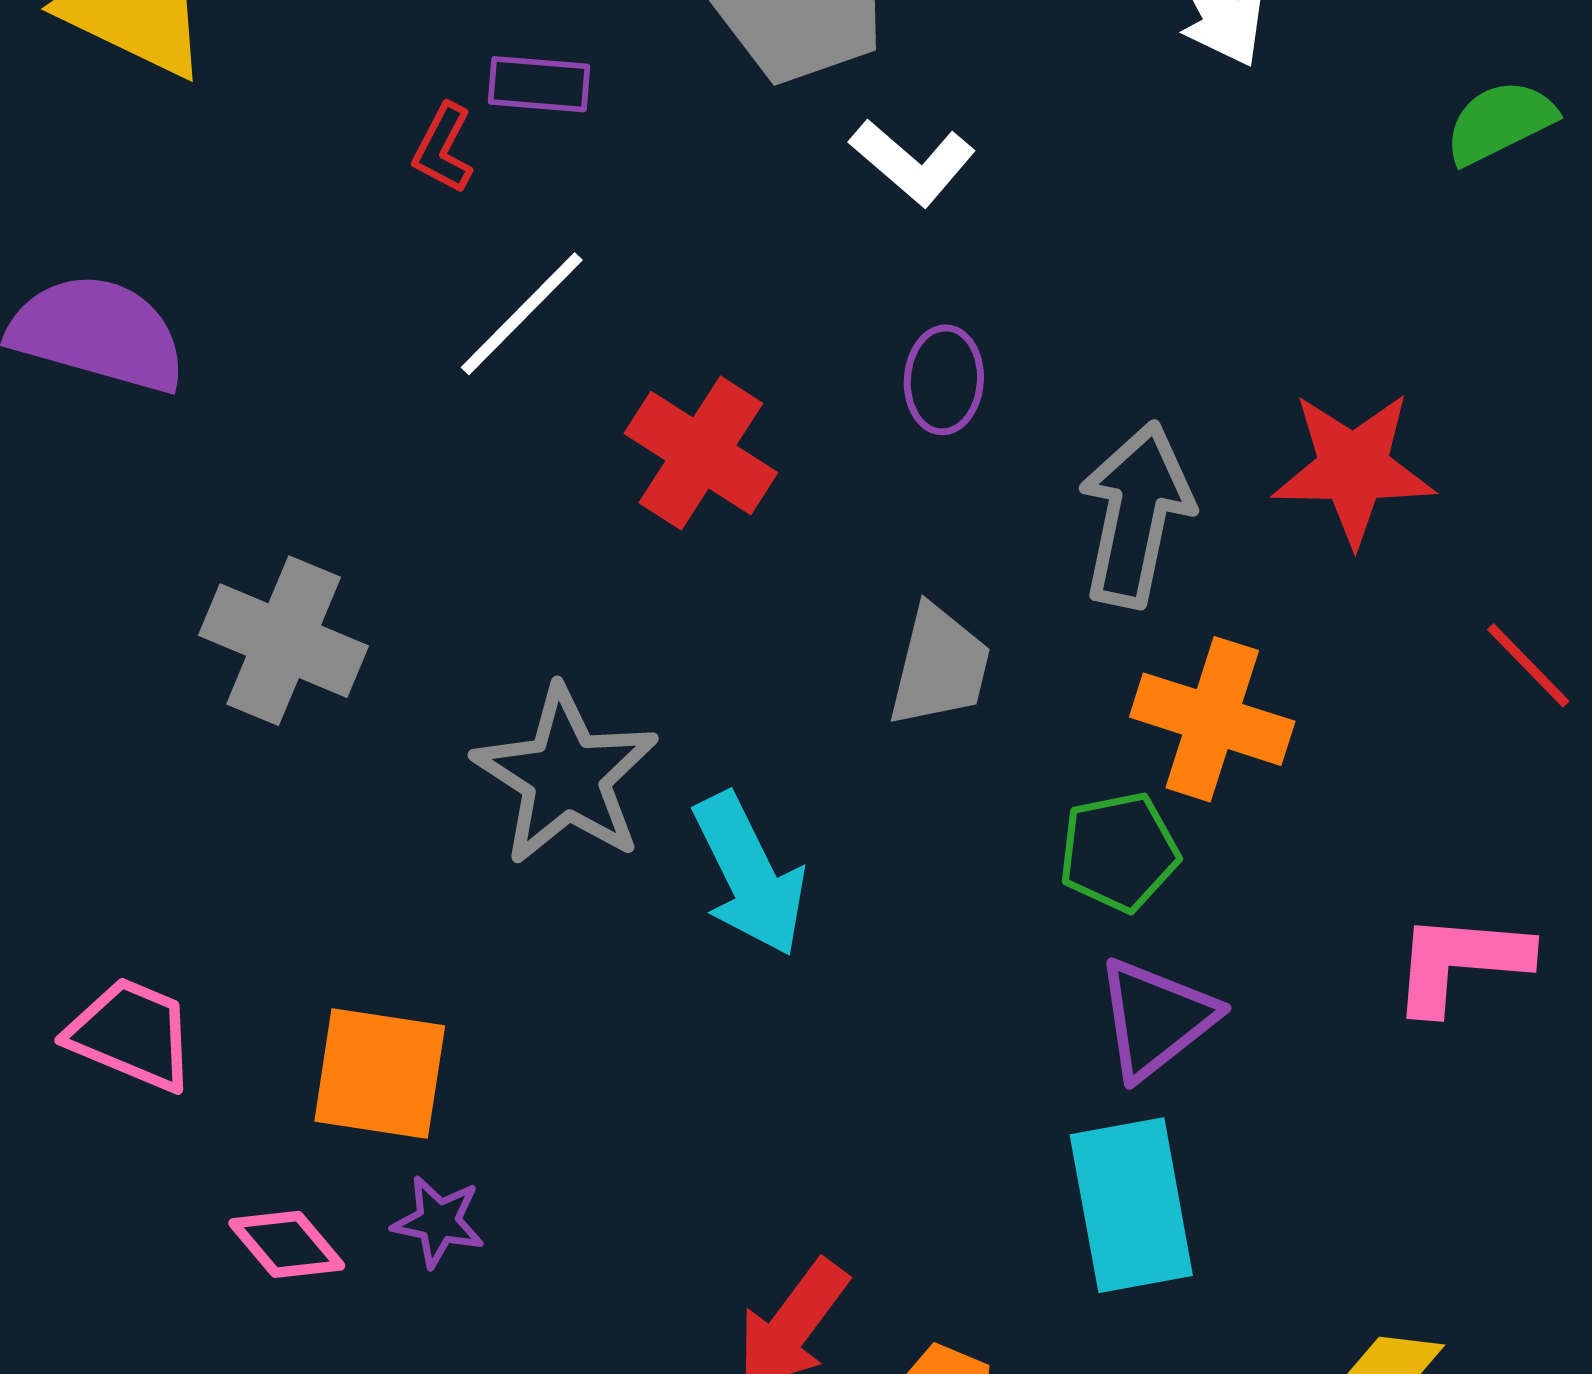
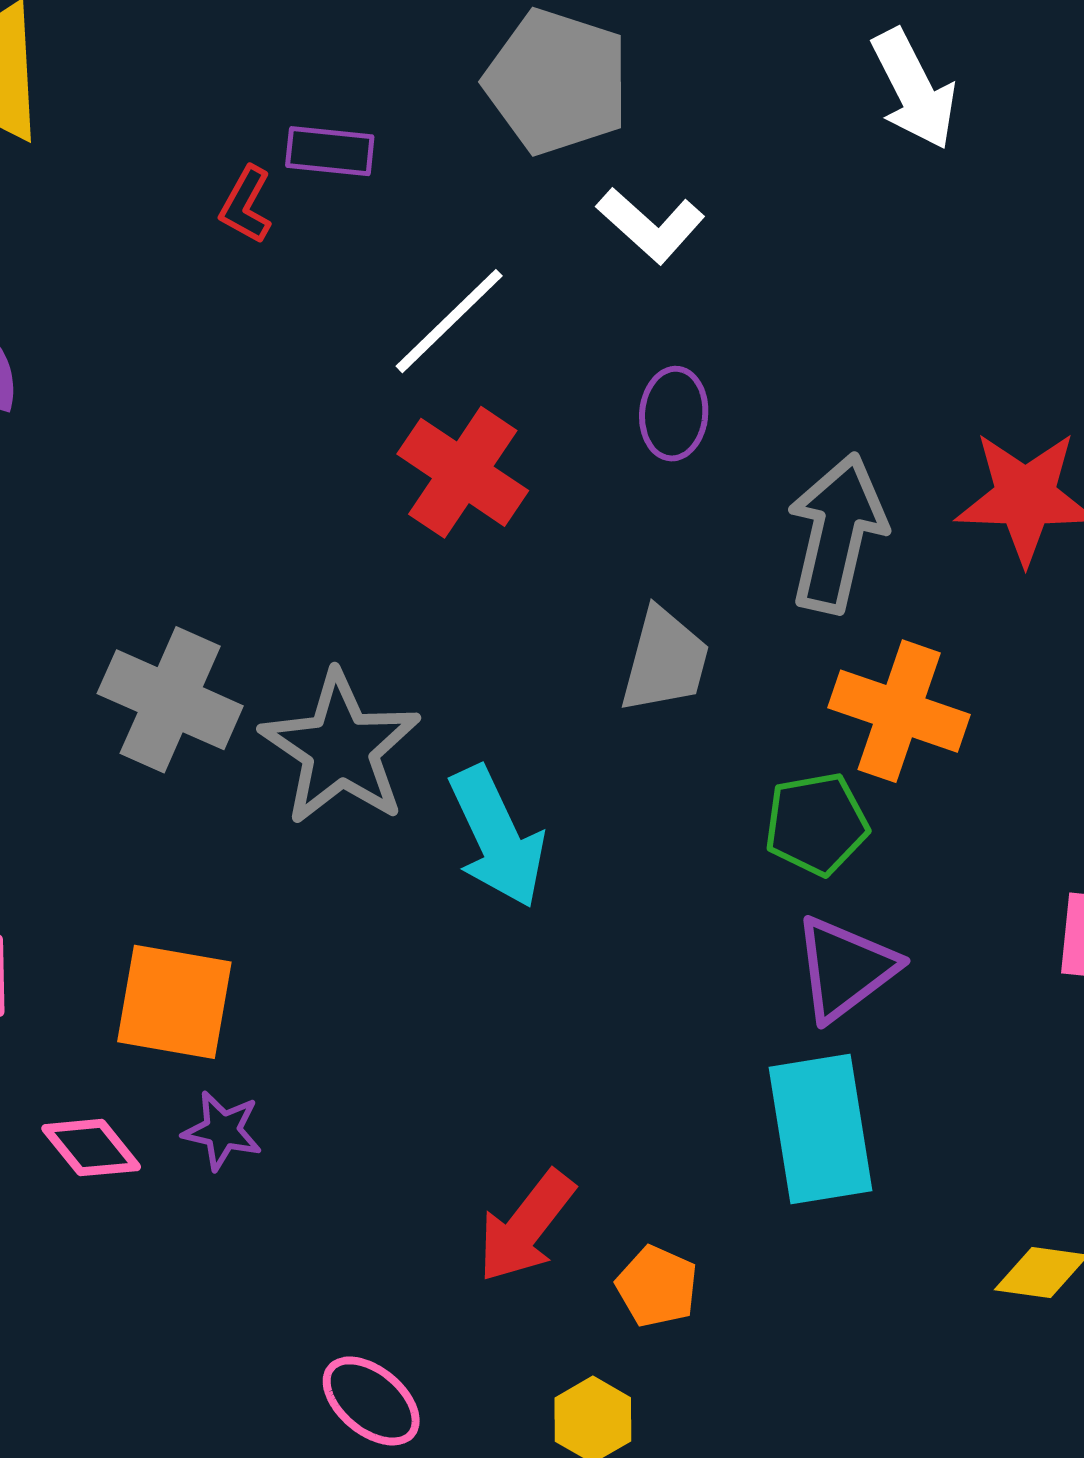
white line: (522, 314) -> (449, 321), moved
gray cross: (284, 641) -> (170, 700), moved

